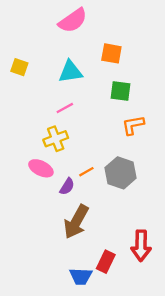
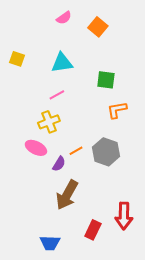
pink semicircle: (73, 20) -> (64, 18), size x0.6
orange square: (111, 53) -> (98, 27), moved, turned 30
blue trapezoid: (81, 276) -> (50, 243), moved

